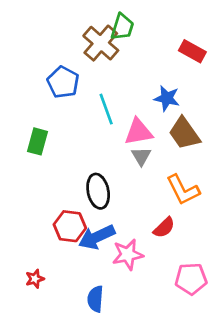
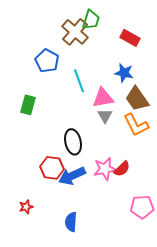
red rectangle: (192, 51) -> (130, 38), moved
orange L-shape: (183, 190) -> (136, 125), moved
pink star: (128, 255) -> (105, 169), moved

